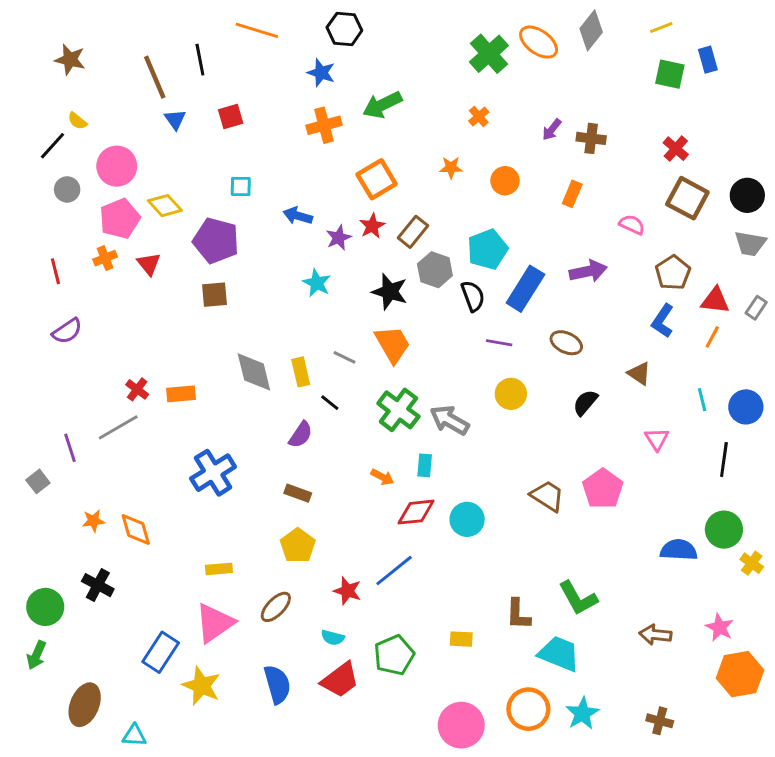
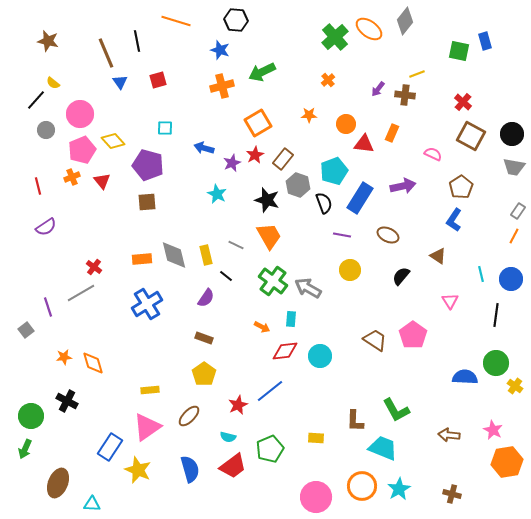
yellow line: (661, 27) -> (417, 74), moved
red triangle: (715, 300) -> (364, 144), moved
orange line: (712, 337) -> (514, 236), moved
orange rectangle: (181, 394) -> (142, 259), moved
blue cross: (213, 473) -> (147, 304), moved
red star: (347, 591) -> (238, 405), turned 30

